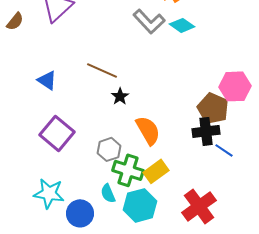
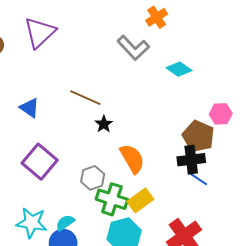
cyan diamond: (182, 25) -> (179, 69), moved
pink hexagon: (235, 86) -> (221, 114), size x0.7
blue line: (224, 150) -> (198, 179), moved
cyan semicircle: (108, 193) -> (65, 223), moved, turned 78

